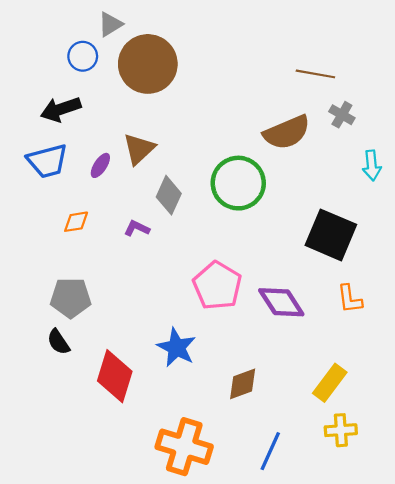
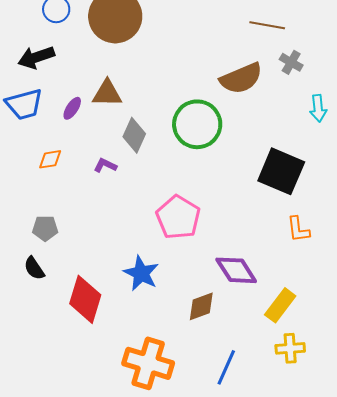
brown triangle: (139, 149) -> (107, 93), turned 44
gray pentagon: (71, 298) -> (45, 228), size x0.7
purple diamond: (281, 302) -> (236, 270), moved

